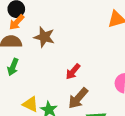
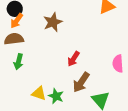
brown star: (44, 37) -> (53, 22), moved, turned -30

